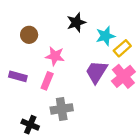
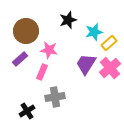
brown circle: (29, 35) -> (26, 31), size x1.6
purple rectangle: (18, 76) -> (20, 59), moved, turned -56
black cross: (30, 125) -> (27, 111), turned 35

